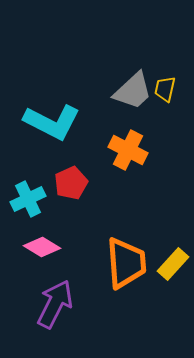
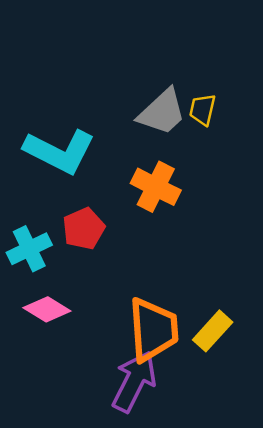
purple arrow: (55, 304) -> (134, 382), moved

